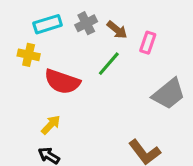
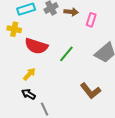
brown arrow: (117, 30) -> (71, 12), turned -32
green line: (109, 64) -> (66, 54), moved

